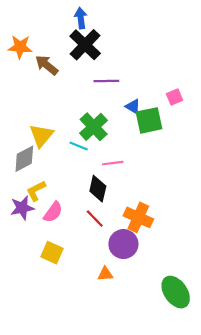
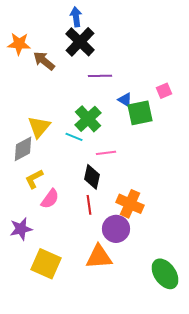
purple star: (22, 208) -> (21, 229), moved
red line: (95, 218) -> (89, 205), turned 36
yellow square: (52, 253) -> (46, 264), moved, size x1.4
orange triangle: (105, 274) -> (99, 257), size x1.8

